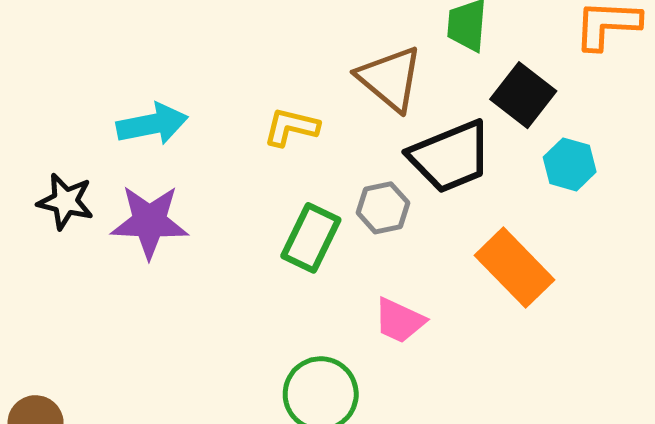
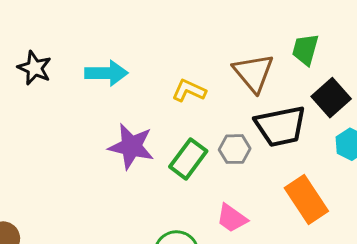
black star: (65, 201) -> (35, 68), moved
purple star: (149, 222) -> (131, 146), moved

